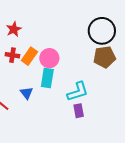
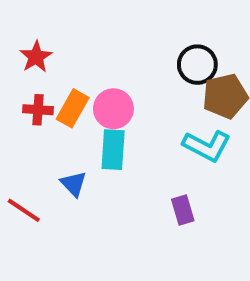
black circle: (102, 31) -> (197, 65), moved, size x0.7
cyan L-shape: (78, 92) -> (207, 146), moved, turned 50

